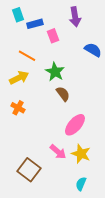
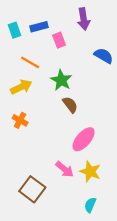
cyan rectangle: (18, 15) -> (14, 30), moved

